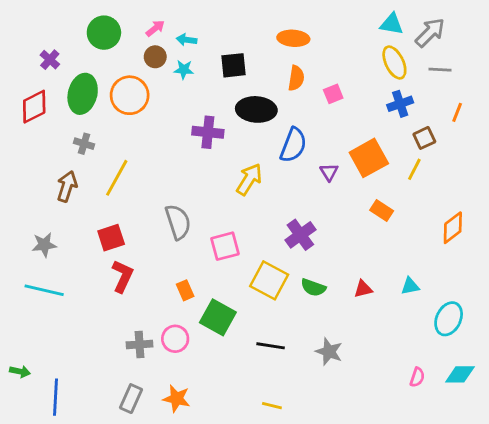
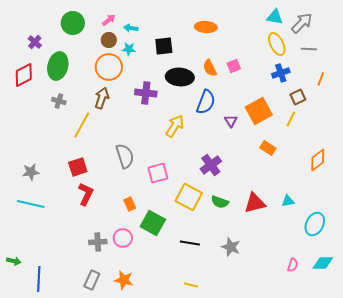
orange semicircle: (296, 78) -> (210, 68), moved, turned 144
orange circle: (130, 95) -> (109, 67), moved
brown arrow: (67, 186) -> (102, 98), moved
red triangle: (363, 289) -> (255, 203), size x1.6

